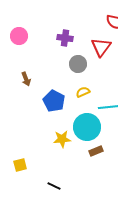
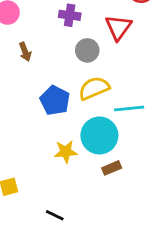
brown arrow: (26, 79) -> (25, 52), moved
yellow semicircle: (83, 92) -> (94, 88), size x1.6

